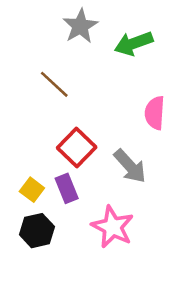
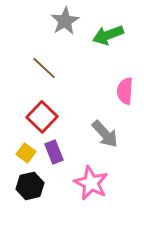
red square: (77, 148) -> (42, 117), moved

